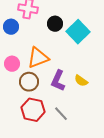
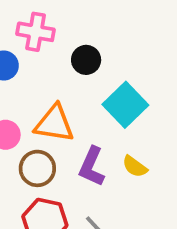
cyan square: (78, 32) -> (125, 105), moved
orange triangle: (38, 58) -> (54, 124), turned 30

